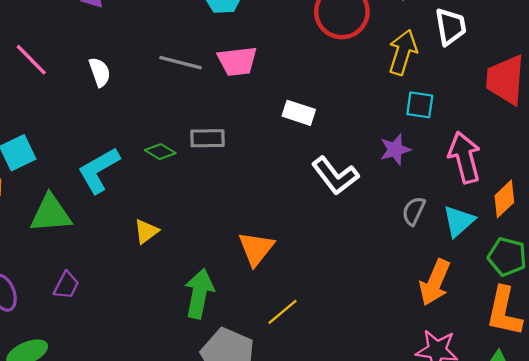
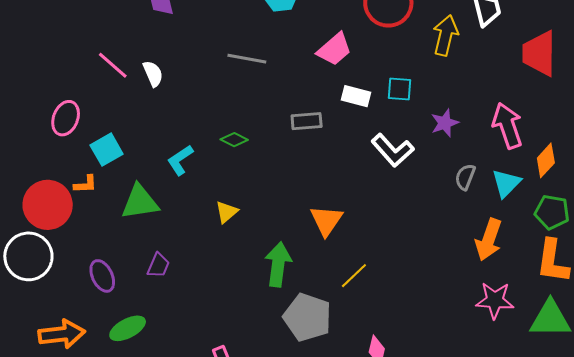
pink trapezoid: (237, 61) -> (334, 49), moved, turned -30
white semicircle: (100, 72) -> (153, 74), moved
cyan square: (420, 105) -> (399, 89), moved
gray rectangle: (208, 138) -> (307, 121), moved
cyan L-shape: (99, 170) -> (180, 160), size x0.7

